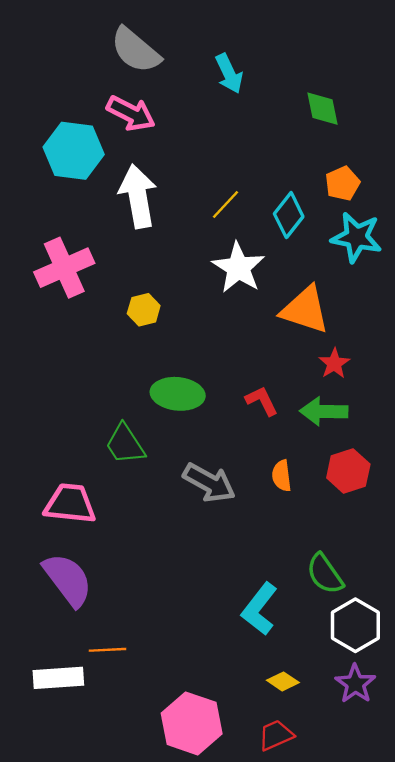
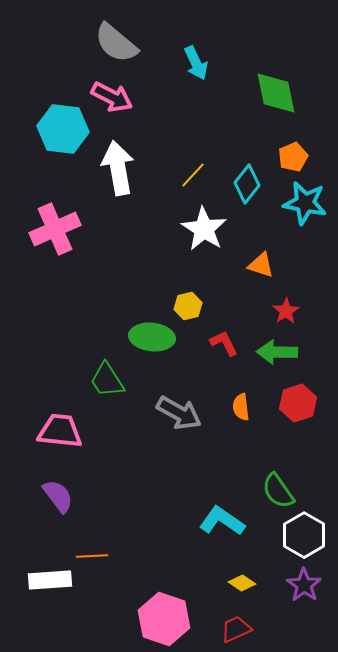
green diamond: (323, 109) -> (276, 93), size x1.4
yellow hexagon: (144, 310) -> (188, 306), moved
orange triangle: (305, 310) -> (261, 265), size x0.6
purple semicircle: (68, 580) -> (58, 496), size x0.7
cyan L-shape: (259, 609) -> (222, 521), turned 87

